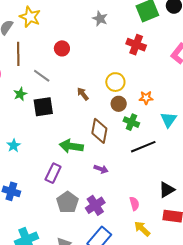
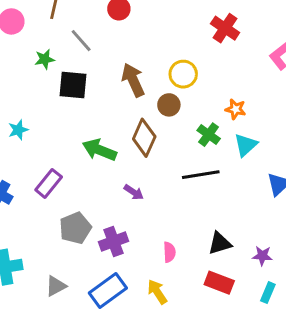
brown arrow: (83, 94) -> (133, 80), size x1.6
orange star: (146, 98) -> (236, 109), moved
brown circle: (119, 104) -> (169, 105), moved
green cross: (131, 122) -> (209, 135), moved
purple rectangle: (53, 173) -> (49, 183), moved
yellow arrow: (142, 229) -> (157, 292), moved

